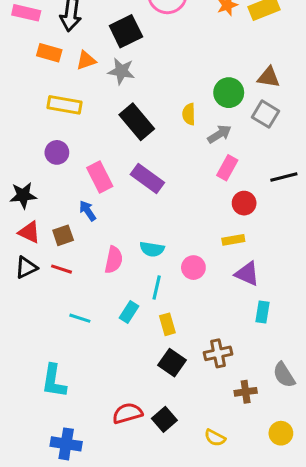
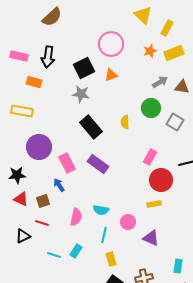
orange triangle: (86, 60) -> (111, 75), moved
brown triangle: (269, 77) -> (182, 87), moved
yellow rectangle: (65, 105) -> (22, 111), moved
gray arrow: (220, 134) -> (160, 82), moved
purple circle: (57, 152) -> (39, 147), size x1.6
red circle: (244, 203) -> (161, 180), size x1.5
black triangle: (26, 268) -> (23, 236), moved
purple triangle: (247, 274) -> (151, 238), moved
cyan rectangle: (129, 312) -> (76, 251), moved
cyan rectangle: (262, 312) -> (178, 266), moved

